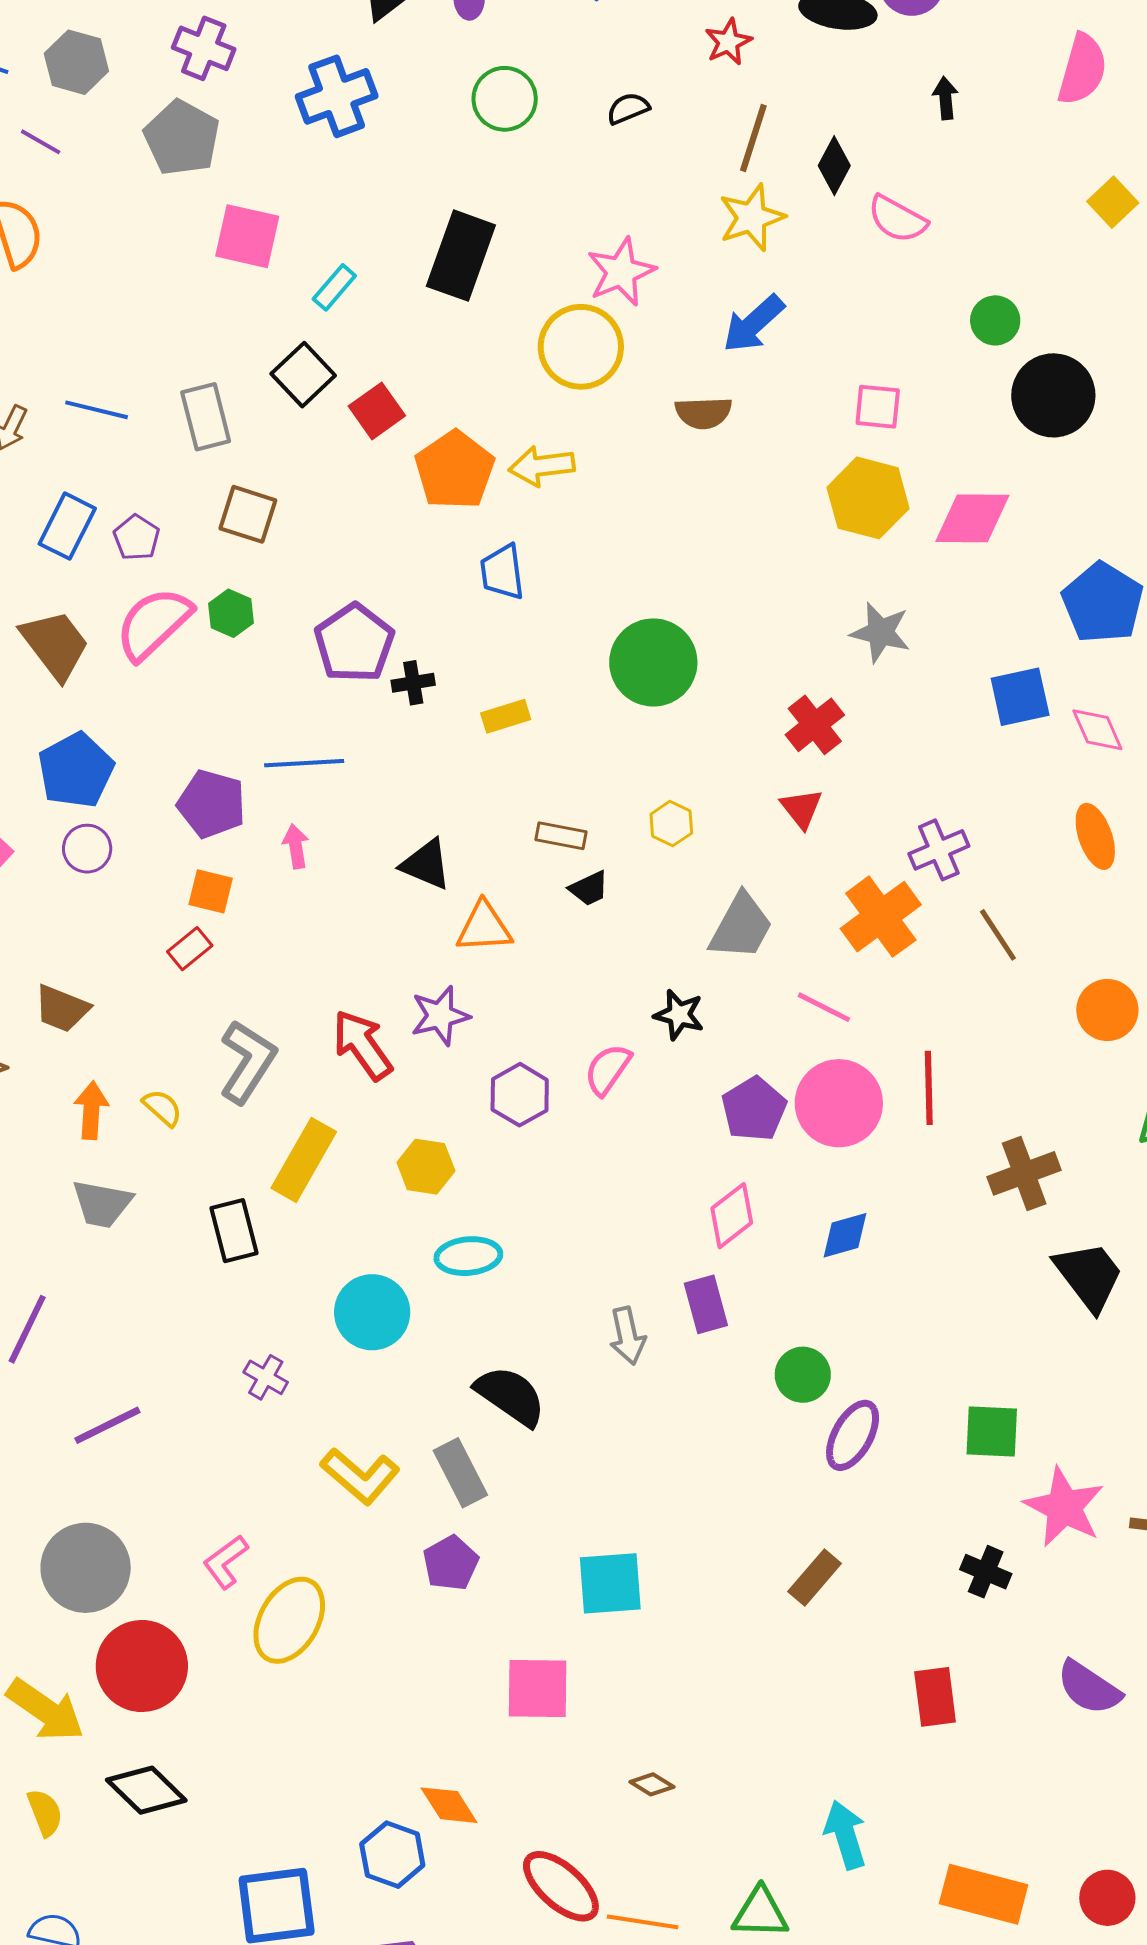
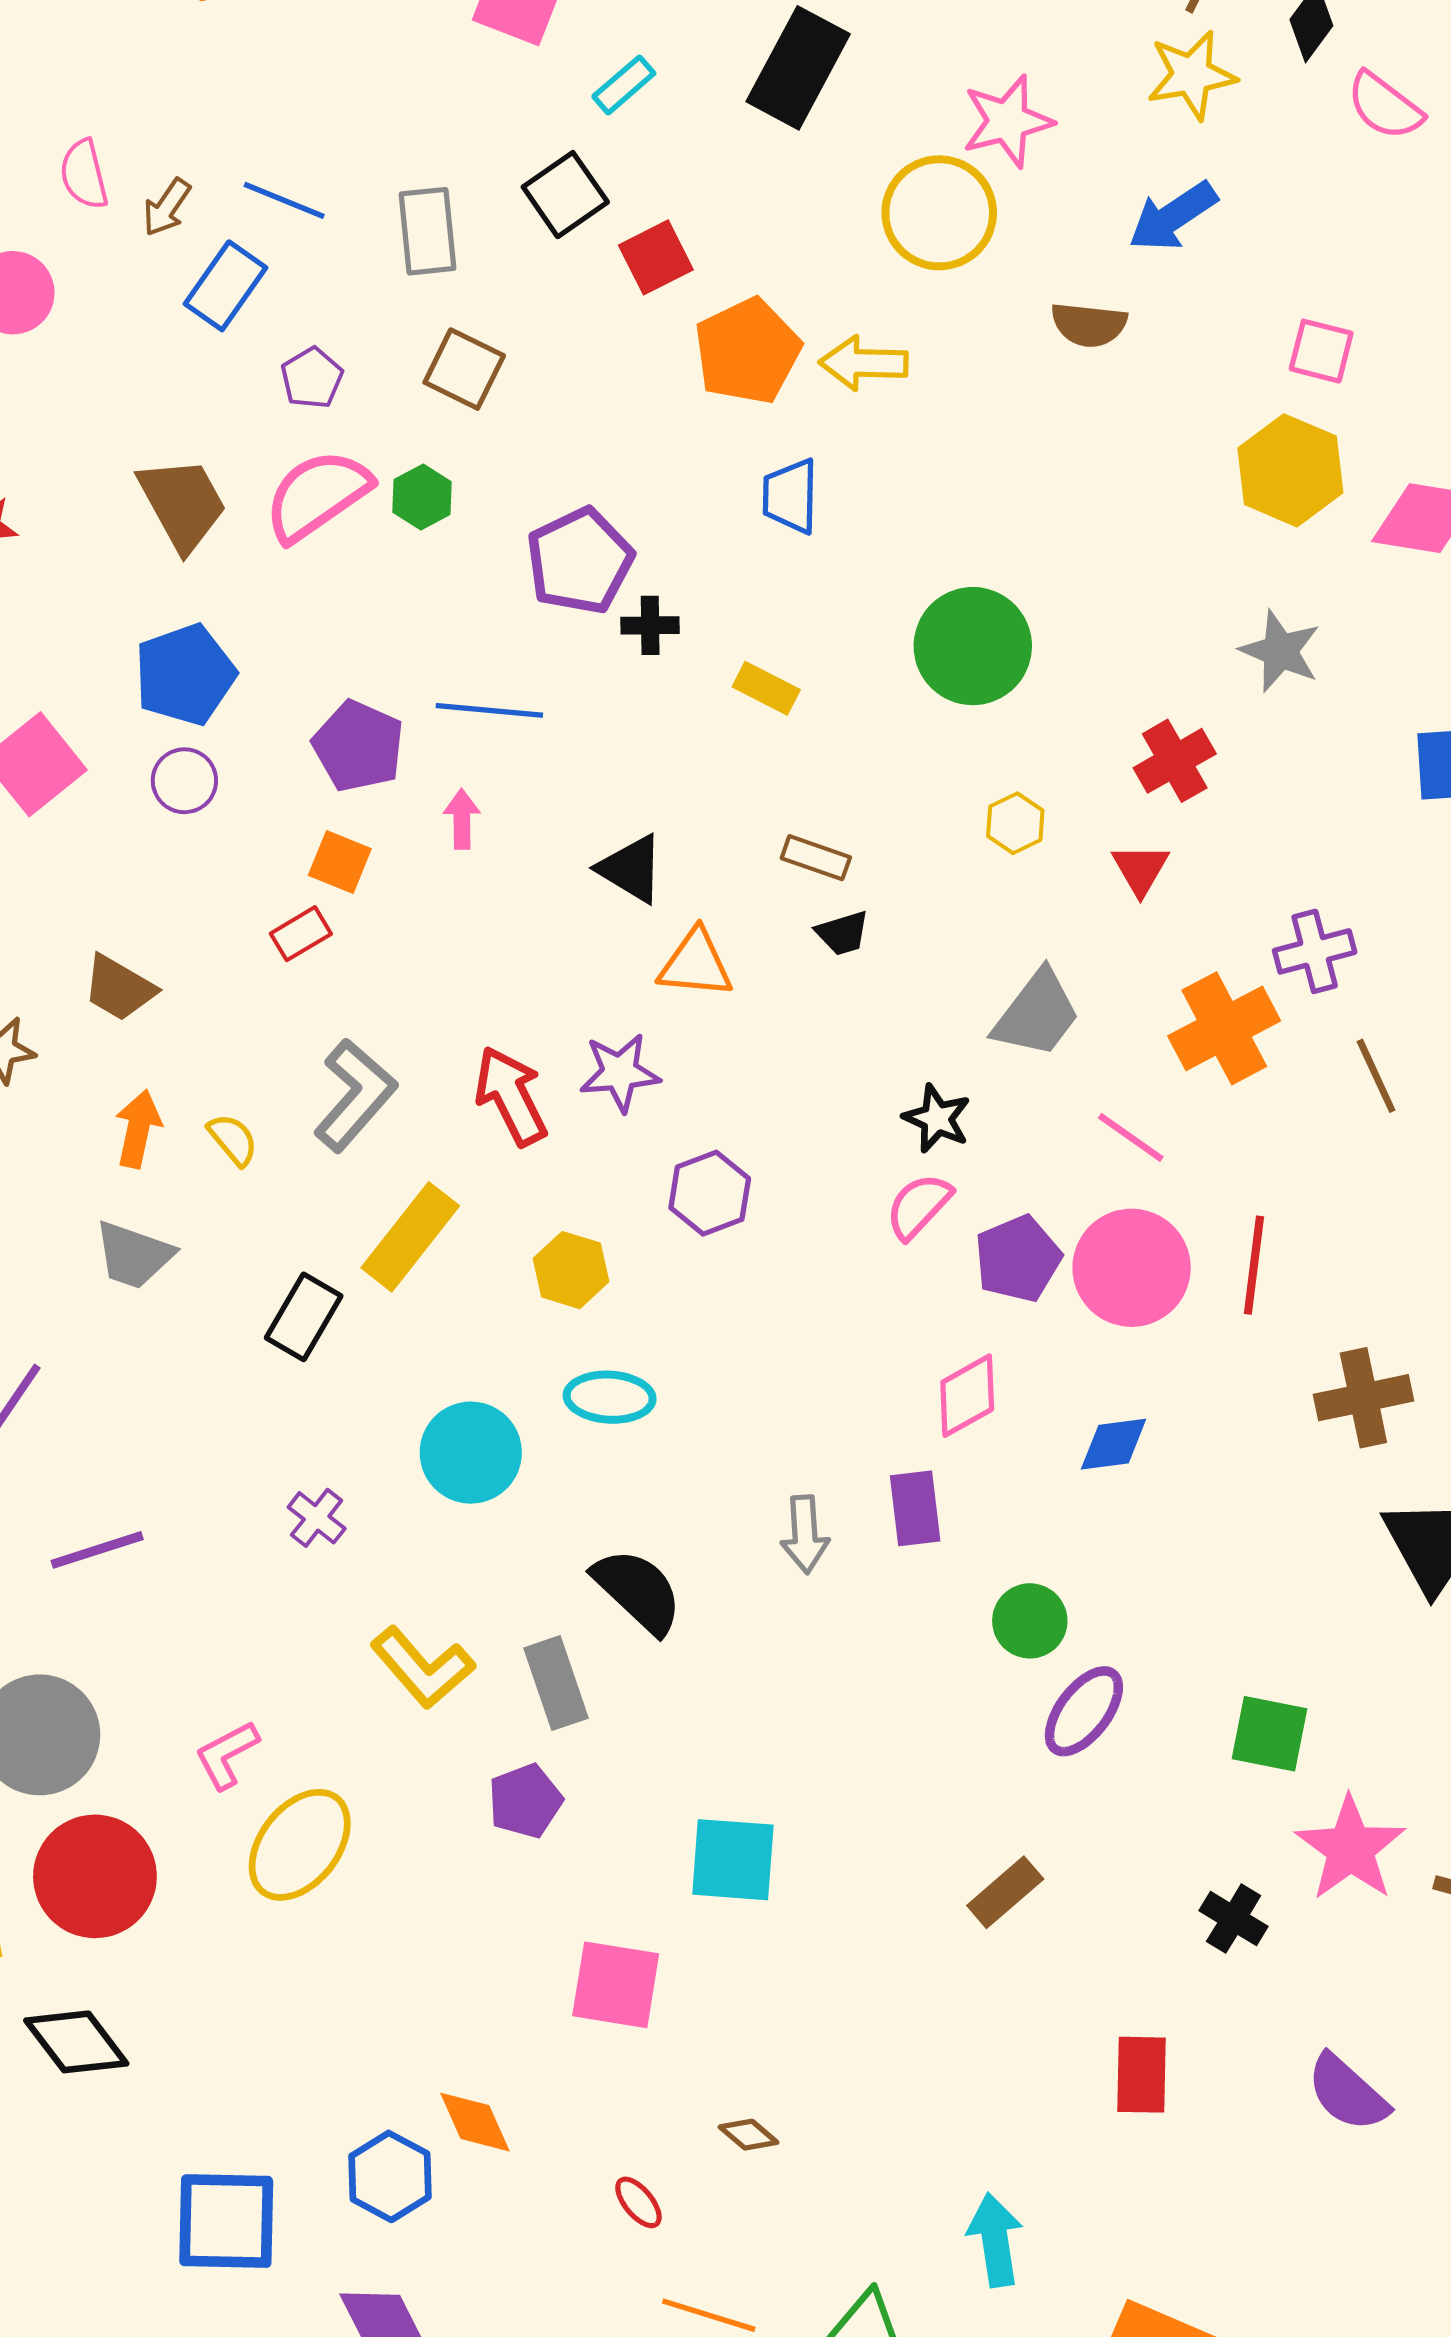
blue rectangle: (67, 526) -> (226, 286), moved
yellow rectangle: (506, 716) -> (766, 688), turned 36
yellow hexagon: (671, 824) -> (1015, 823), moved
pink semicircle: (608, 1069) -> (919, 1206), moved
black rectangle: (234, 1231) -> (304, 1317), turned 36
red ellipse: (561, 1886) -> (638, 2202), moved, size x0.5

